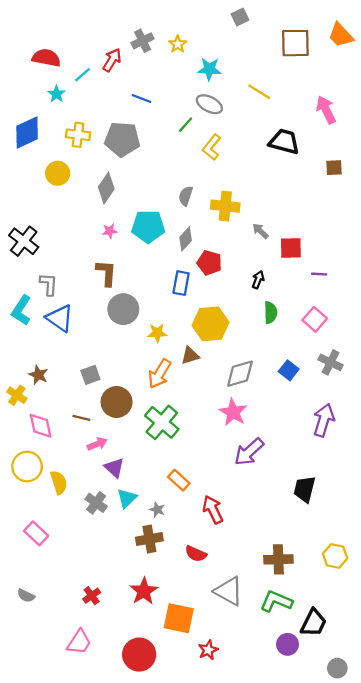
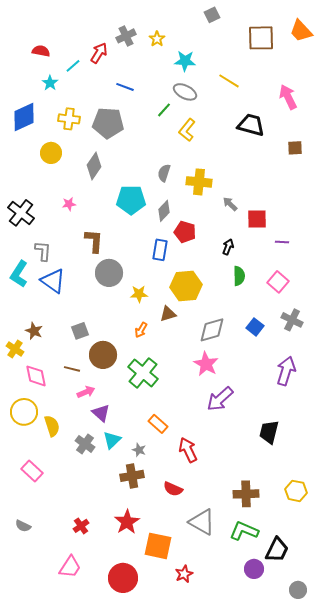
red semicircle: (46, 58) -> (41, 51), size x0.7
pink star: (110, 231) -> (69, 204), moved
orange arrow: (160, 374) -> (141, 330), size x0.6

